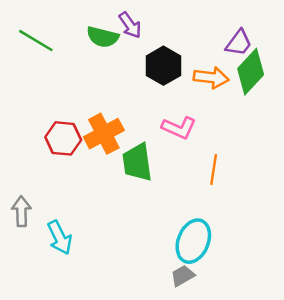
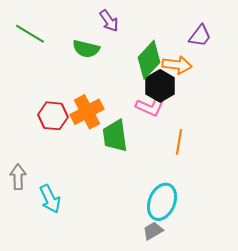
green semicircle: (103, 37) -> (86, 49), moved
black hexagon: (163, 66) -> (160, 86), moved
green diamond: (251, 72) -> (149, 60), moved

